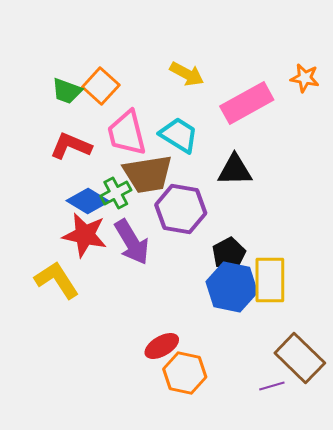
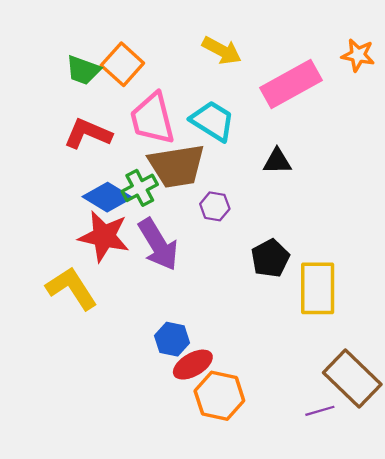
black triangle: (235, 170) -> (277, 161), size x0.7
purple hexagon: (181, 209) -> (215, 206), size x0.5
blue hexagon: (232, 287) -> (172, 339), moved, size x0.6

